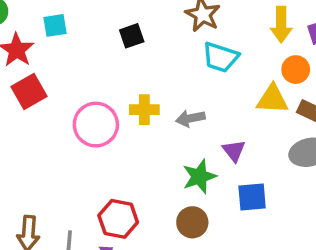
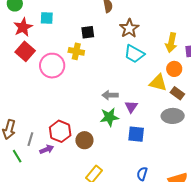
red square: (29, 91) -> (25, 51), turned -30
yellow cross: (144, 110) -> (76, 51), moved
gray arrow: (190, 118) -> (110, 95), moved
pink circle: (96, 125) -> (52, 66), moved
brown circle: (192, 222) -> (84, 140), moved

